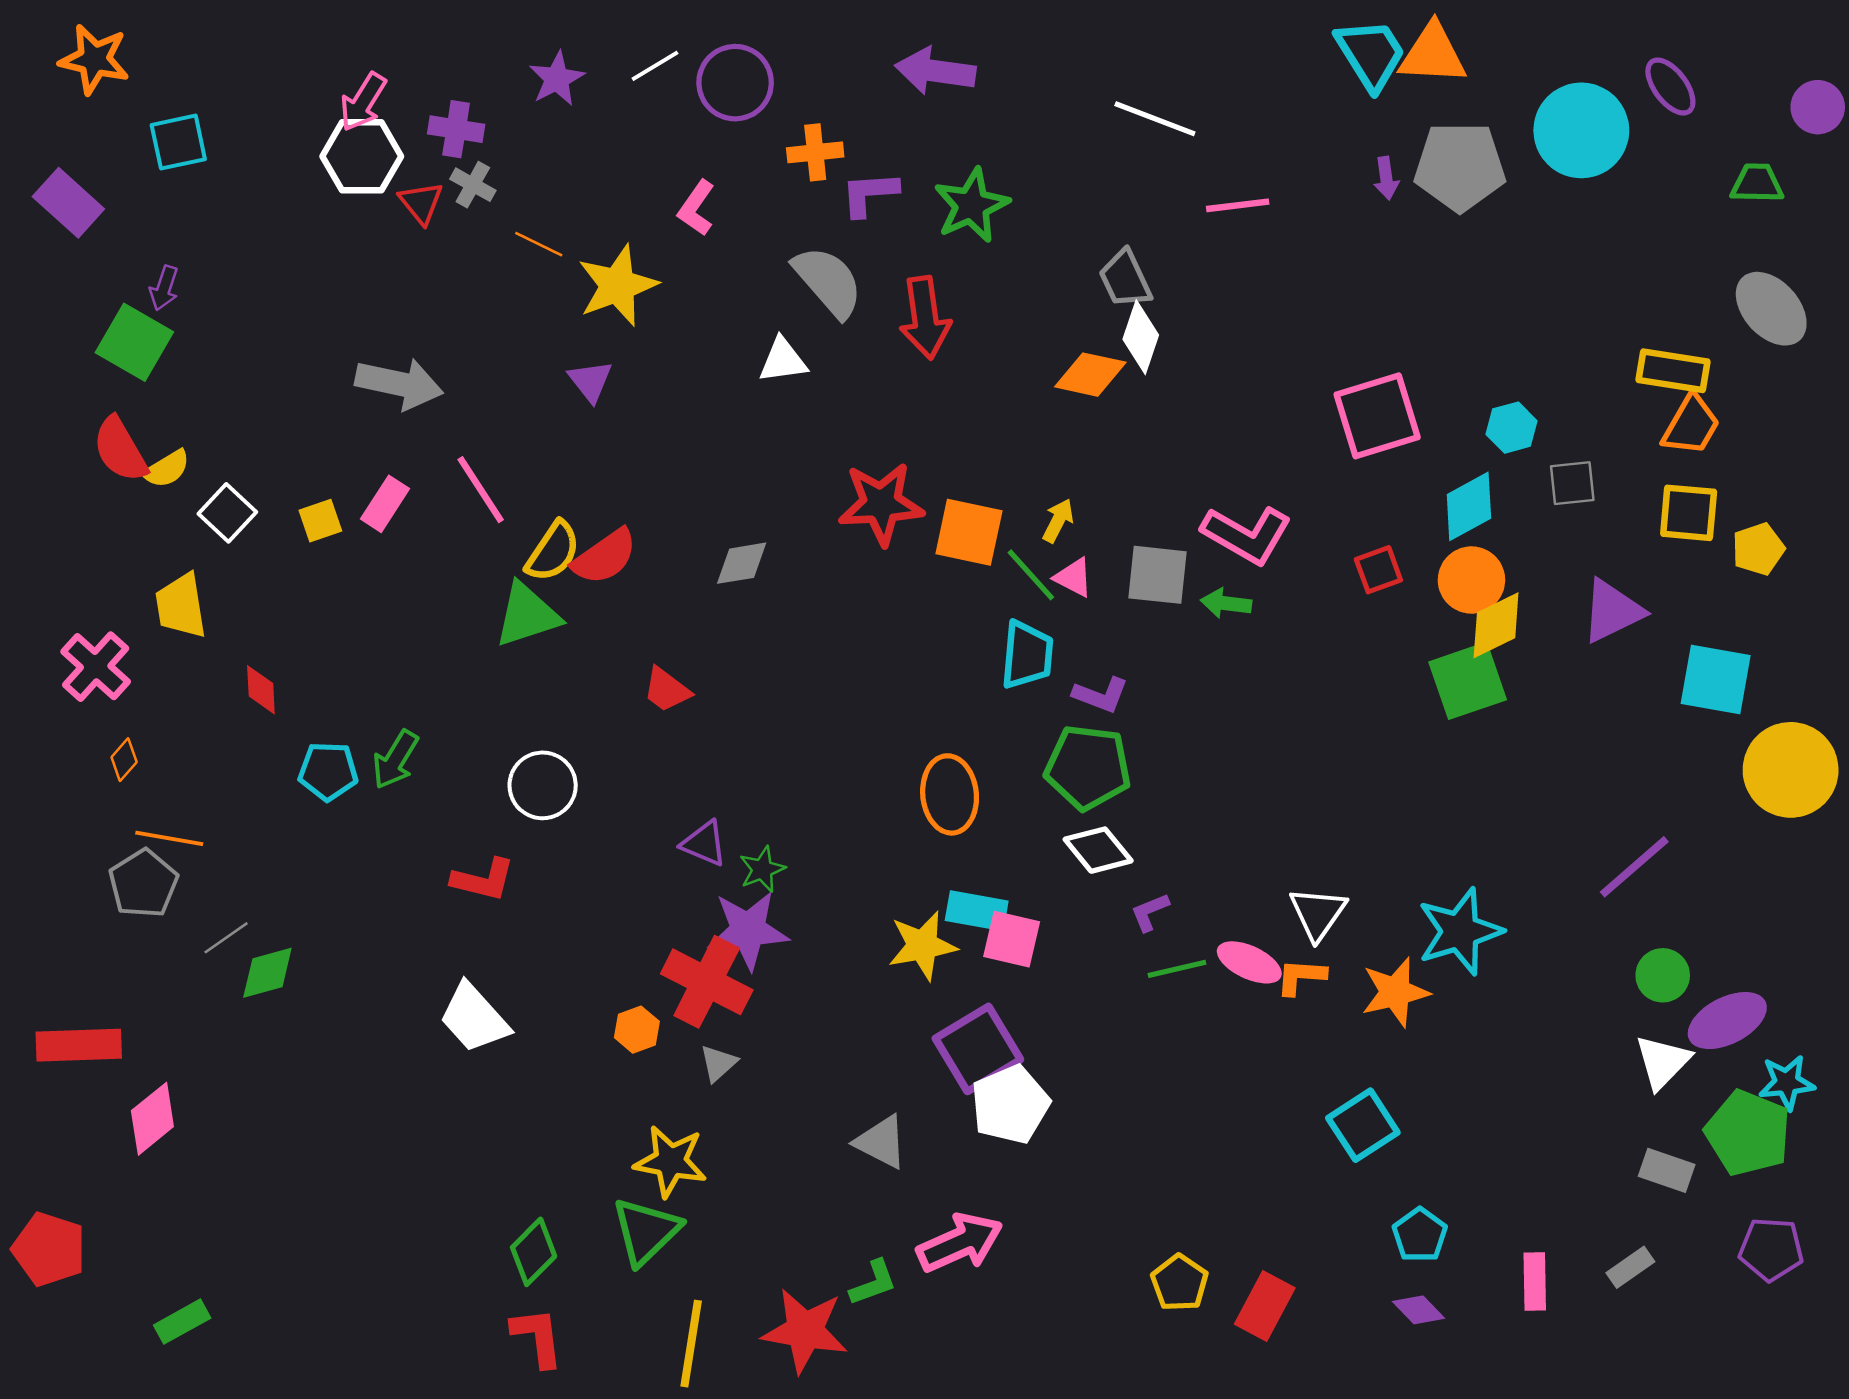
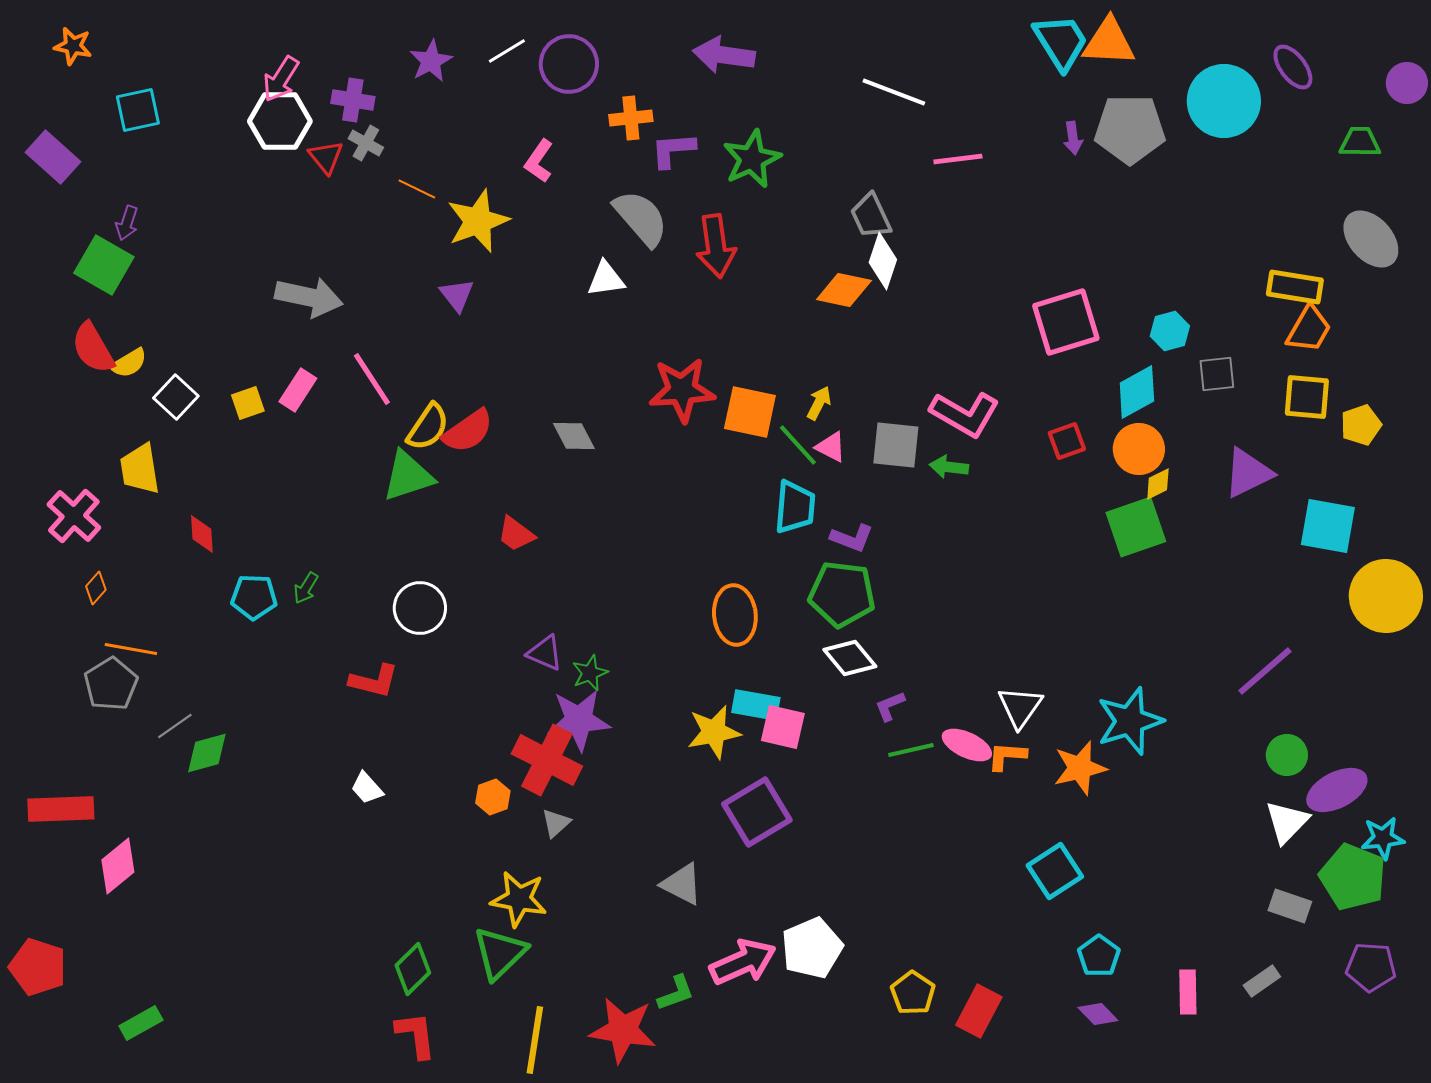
orange star: (94, 59) -> (73, 46), size x0.7
gray diamond: (742, 563) -> (574, 436), turned 72
yellow diamond: (1496, 625) -> (1158, 484), size x0.6
green arrow: (395, 760) -> (306, 588), size x0.7
white trapezoid: (474, 1018) -> (367, 788), size x0.6
white pentagon: (1010, 1105) -> (812, 948), moved

